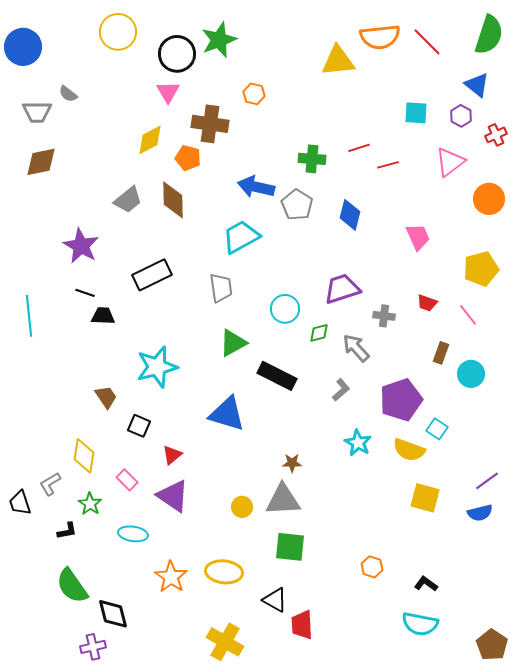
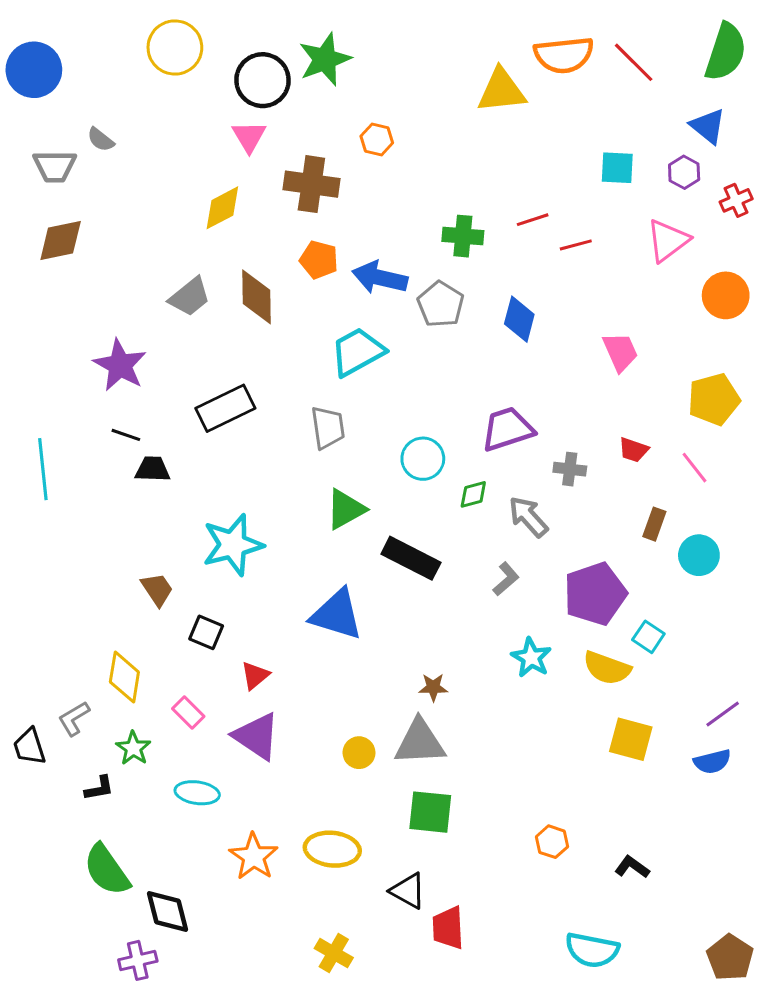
orange pentagon: (188, 158) -> (319, 260), moved
cyan semicircle: (420, 624) -> (592, 950), moved
yellow cross: (225, 642) -> (334, 953), size x0.7

